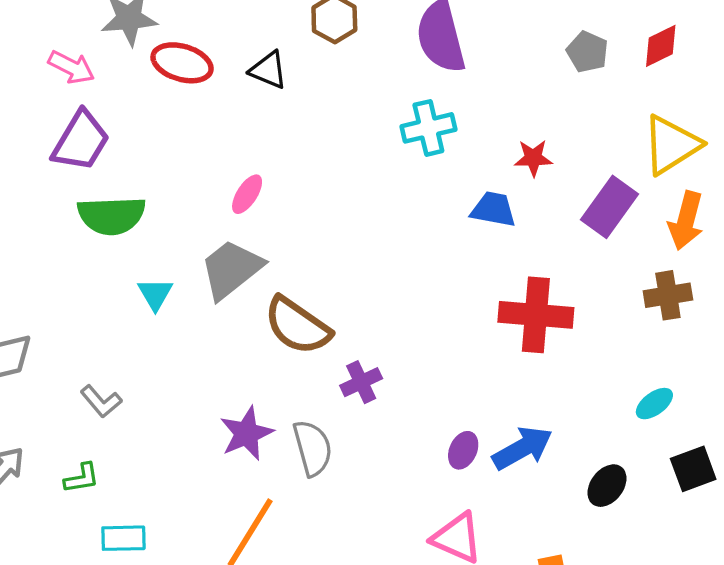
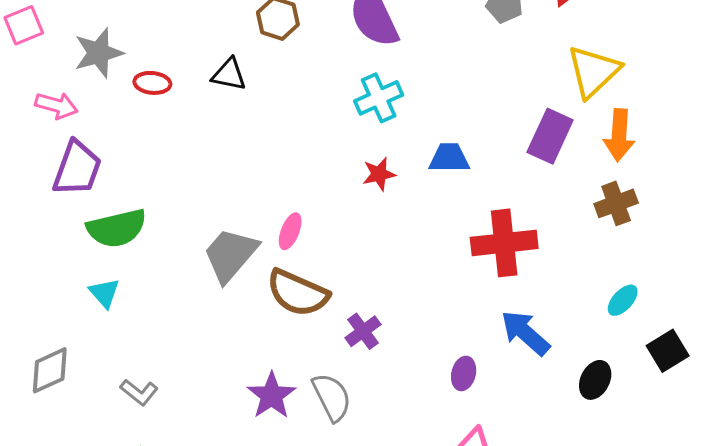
red ellipse: (182, 63) -> (152, 83), size x0.7
red star: (533, 158) -> (379, 174), moved
pink ellipse: (247, 194) -> (290, 231), moved
cyan triangle: (155, 294) -> (104, 293), moved
blue arrow: (522, 448) -> (525, 333), moved, turned -98

